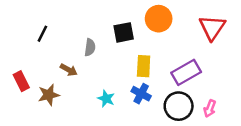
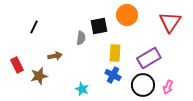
gray semicircle: (90, 47) -> (81, 38), moved
brown arrow: (69, 70) -> (55, 56), turned -40
cyan star: (106, 99) -> (82, 89), moved

